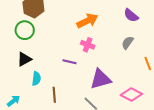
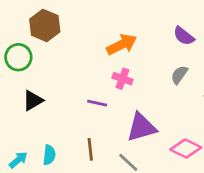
green circle: (25, 30) -> (18, 57), moved
cyan semicircle: (36, 79) -> (49, 155), moved
brown line: (54, 95) -> (90, 149), moved

